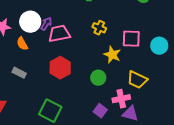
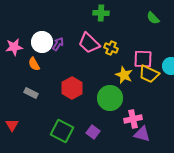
pink trapezoid: (59, 34) -> (89, 43), moved, turned -125
green circle: (98, 78) -> (110, 98), size x1.6
yellow trapezoid: (137, 80) -> (149, 74), moved
purple square: (100, 111) -> (93, 132), moved

